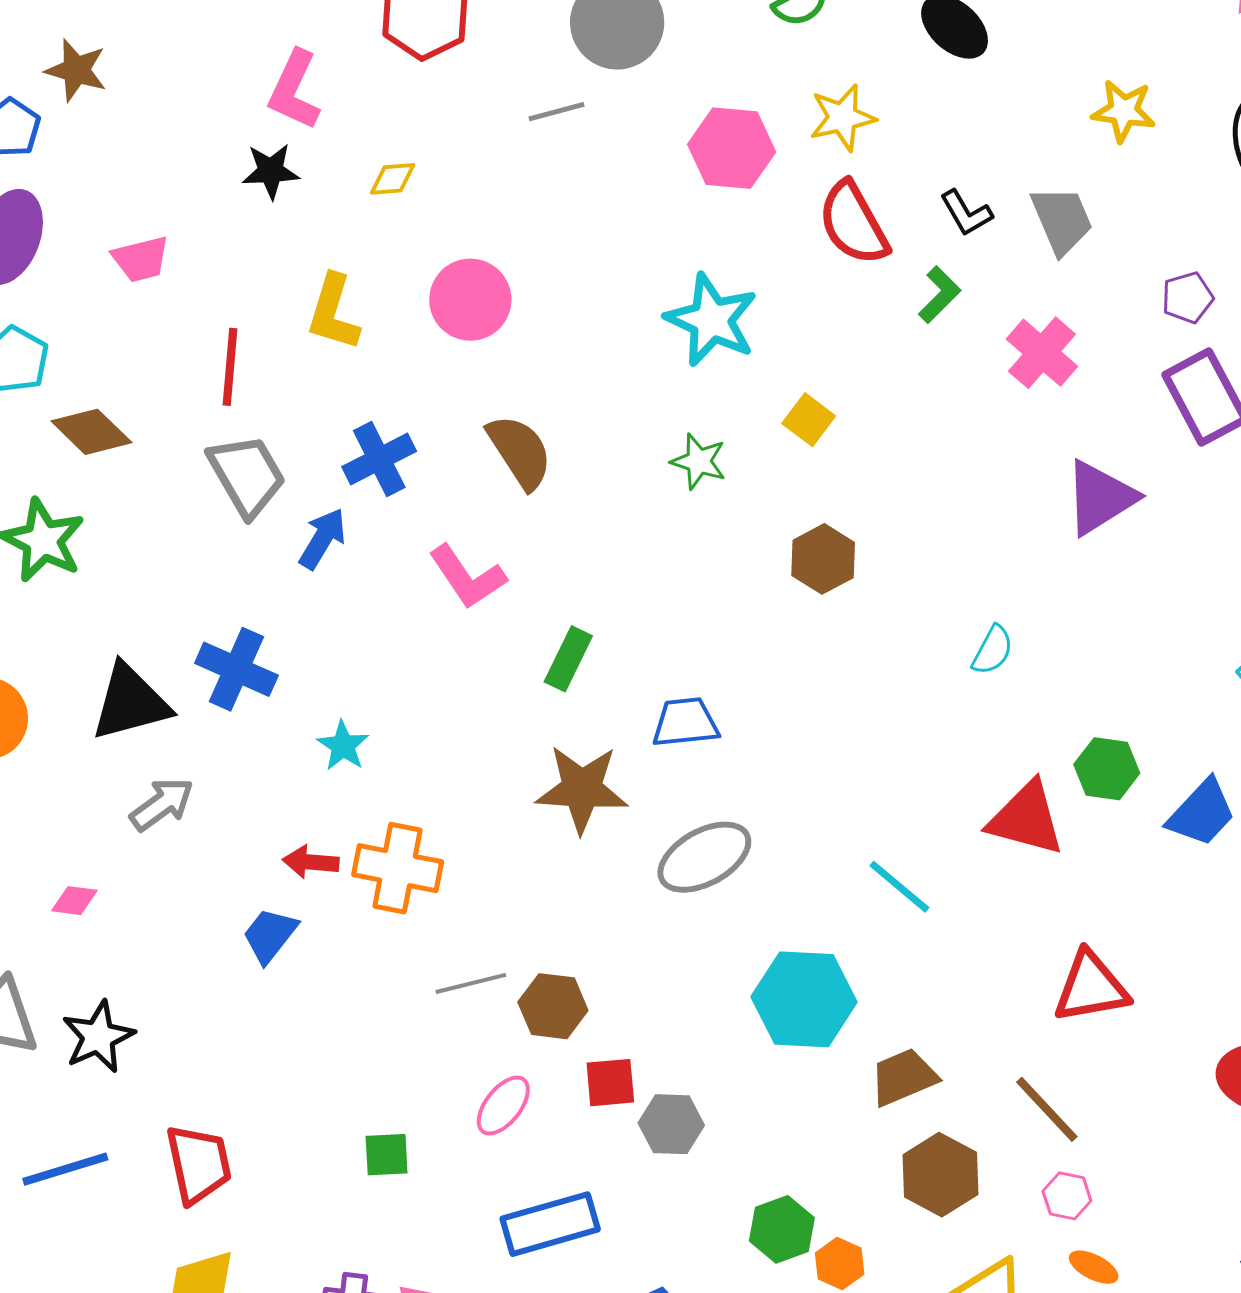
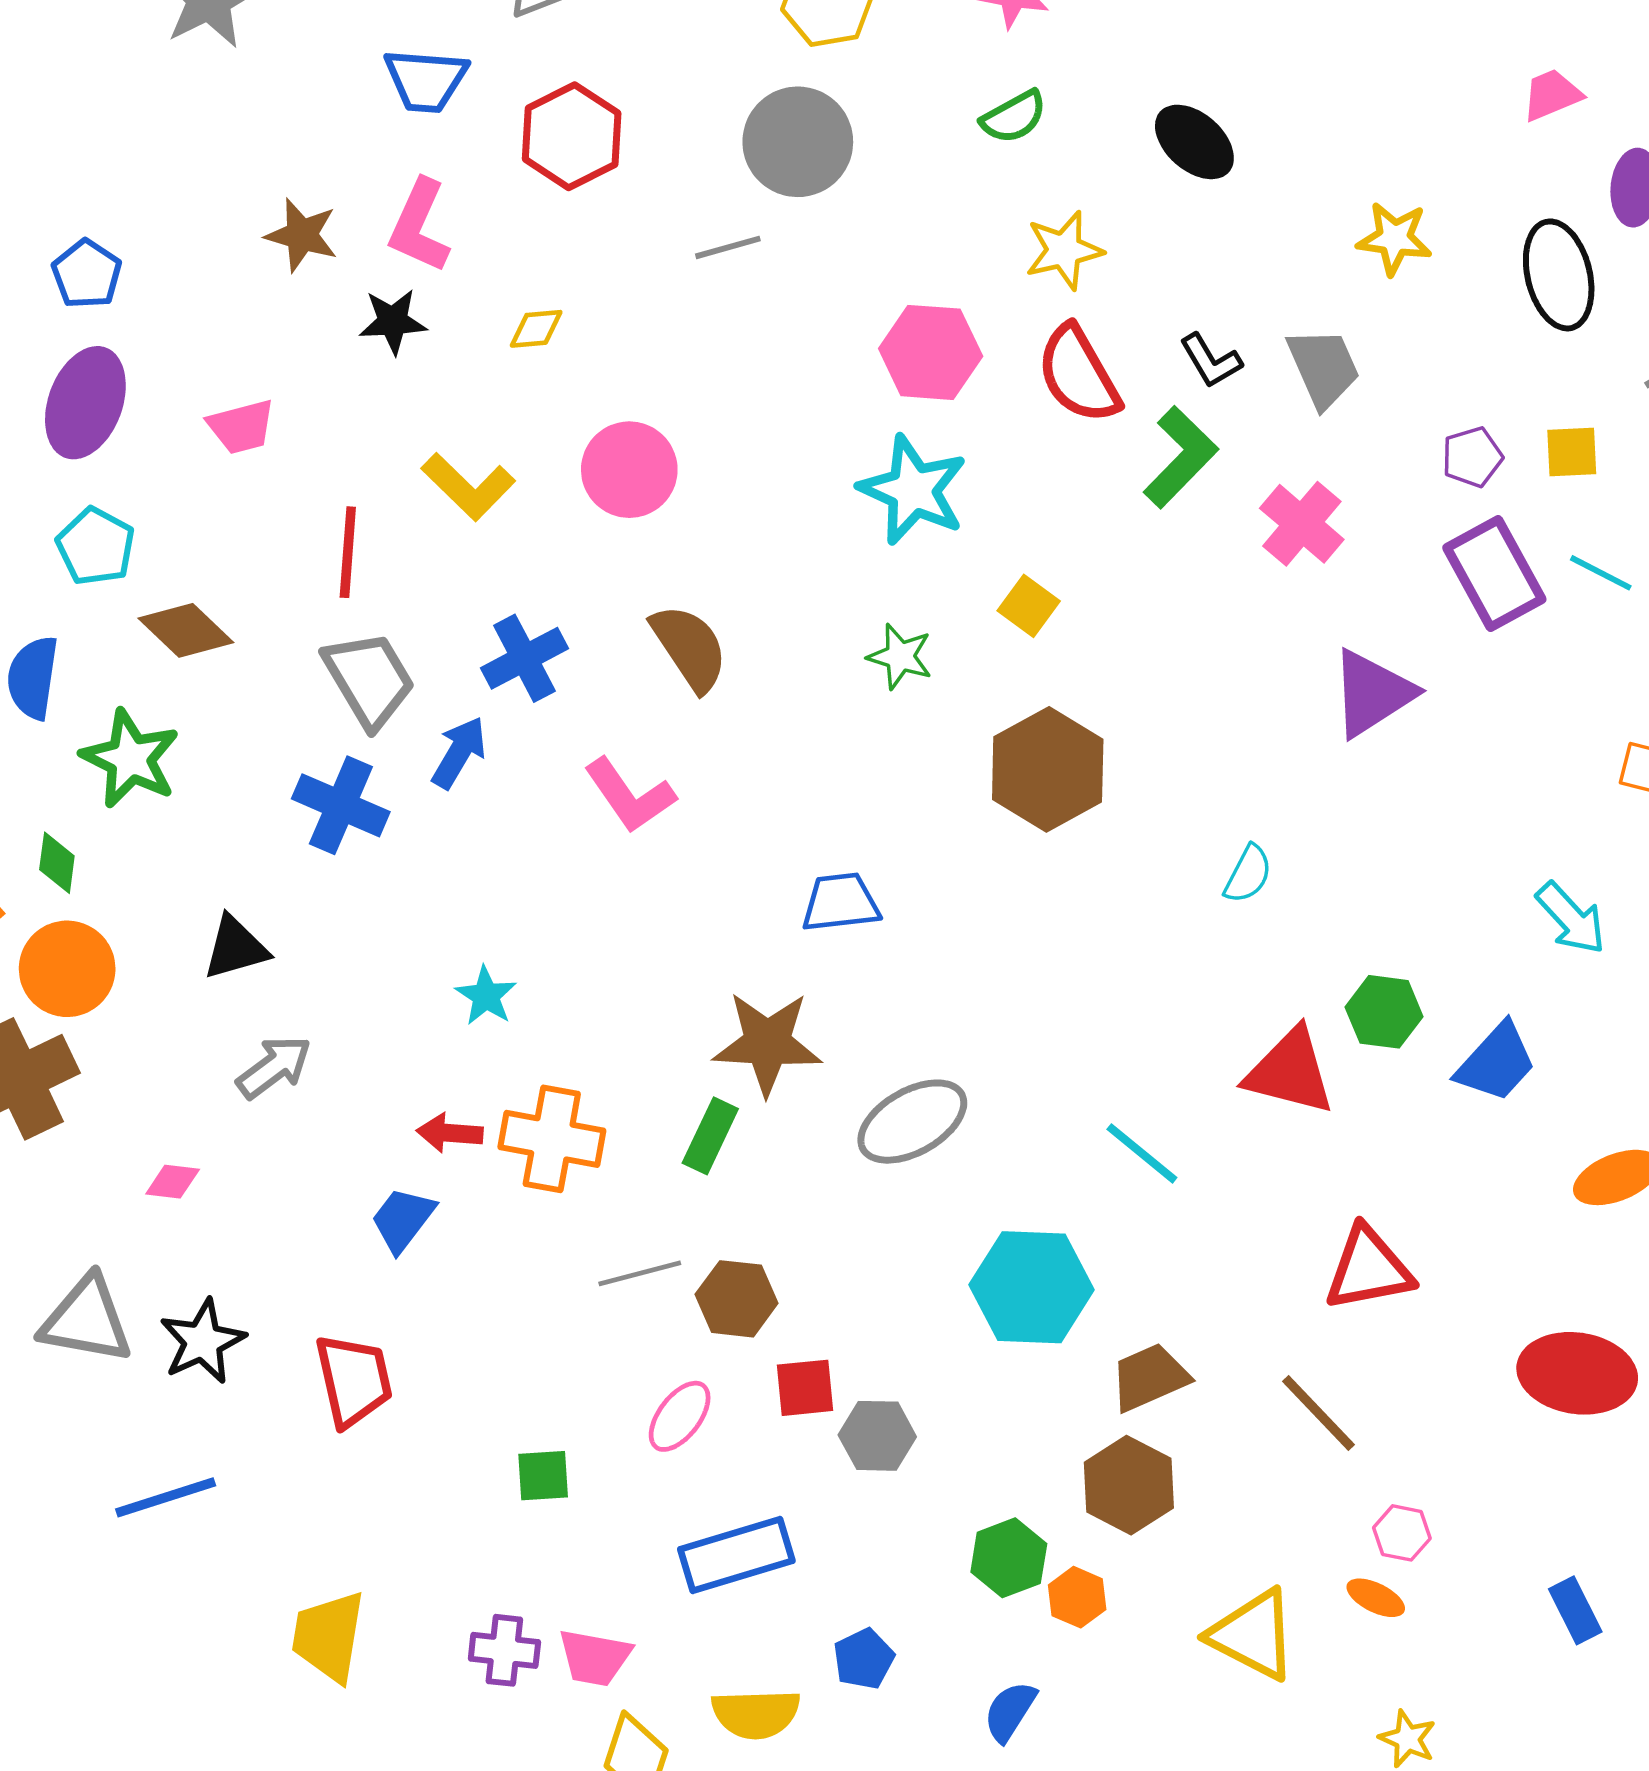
brown star: (76, 70) -> (302, 235), moved
pink hexagon: (732, 148) -> (931, 352), moved
green L-shape: (939, 295) -> (1181, 457), size x1.5
yellow L-shape: (333, 312) -> (468, 487), turned -62
brown hexagon: (823, 559) -> (1048, 769), size x1.5
green rectangle: (568, 659) -> (710, 1136), moved
blue cross: (236, 669) -> (341, 805), moved
black triangle: (130, 702) -> (236, 948), size x0.7
blue trapezoid: (685, 722) -> (841, 902), moved
red trapezoid: (199, 1164) -> (354, 1380), moved
brown hexagon: (940, 1175) -> (1129, 1485), moved
pink hexagon: (1067, 1196) -> (1402, 1533), moved

